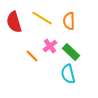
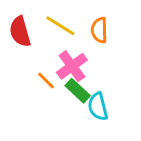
pink cross: (50, 46) -> (72, 66), size x1.5
green rectangle: (71, 52) -> (78, 91), moved

